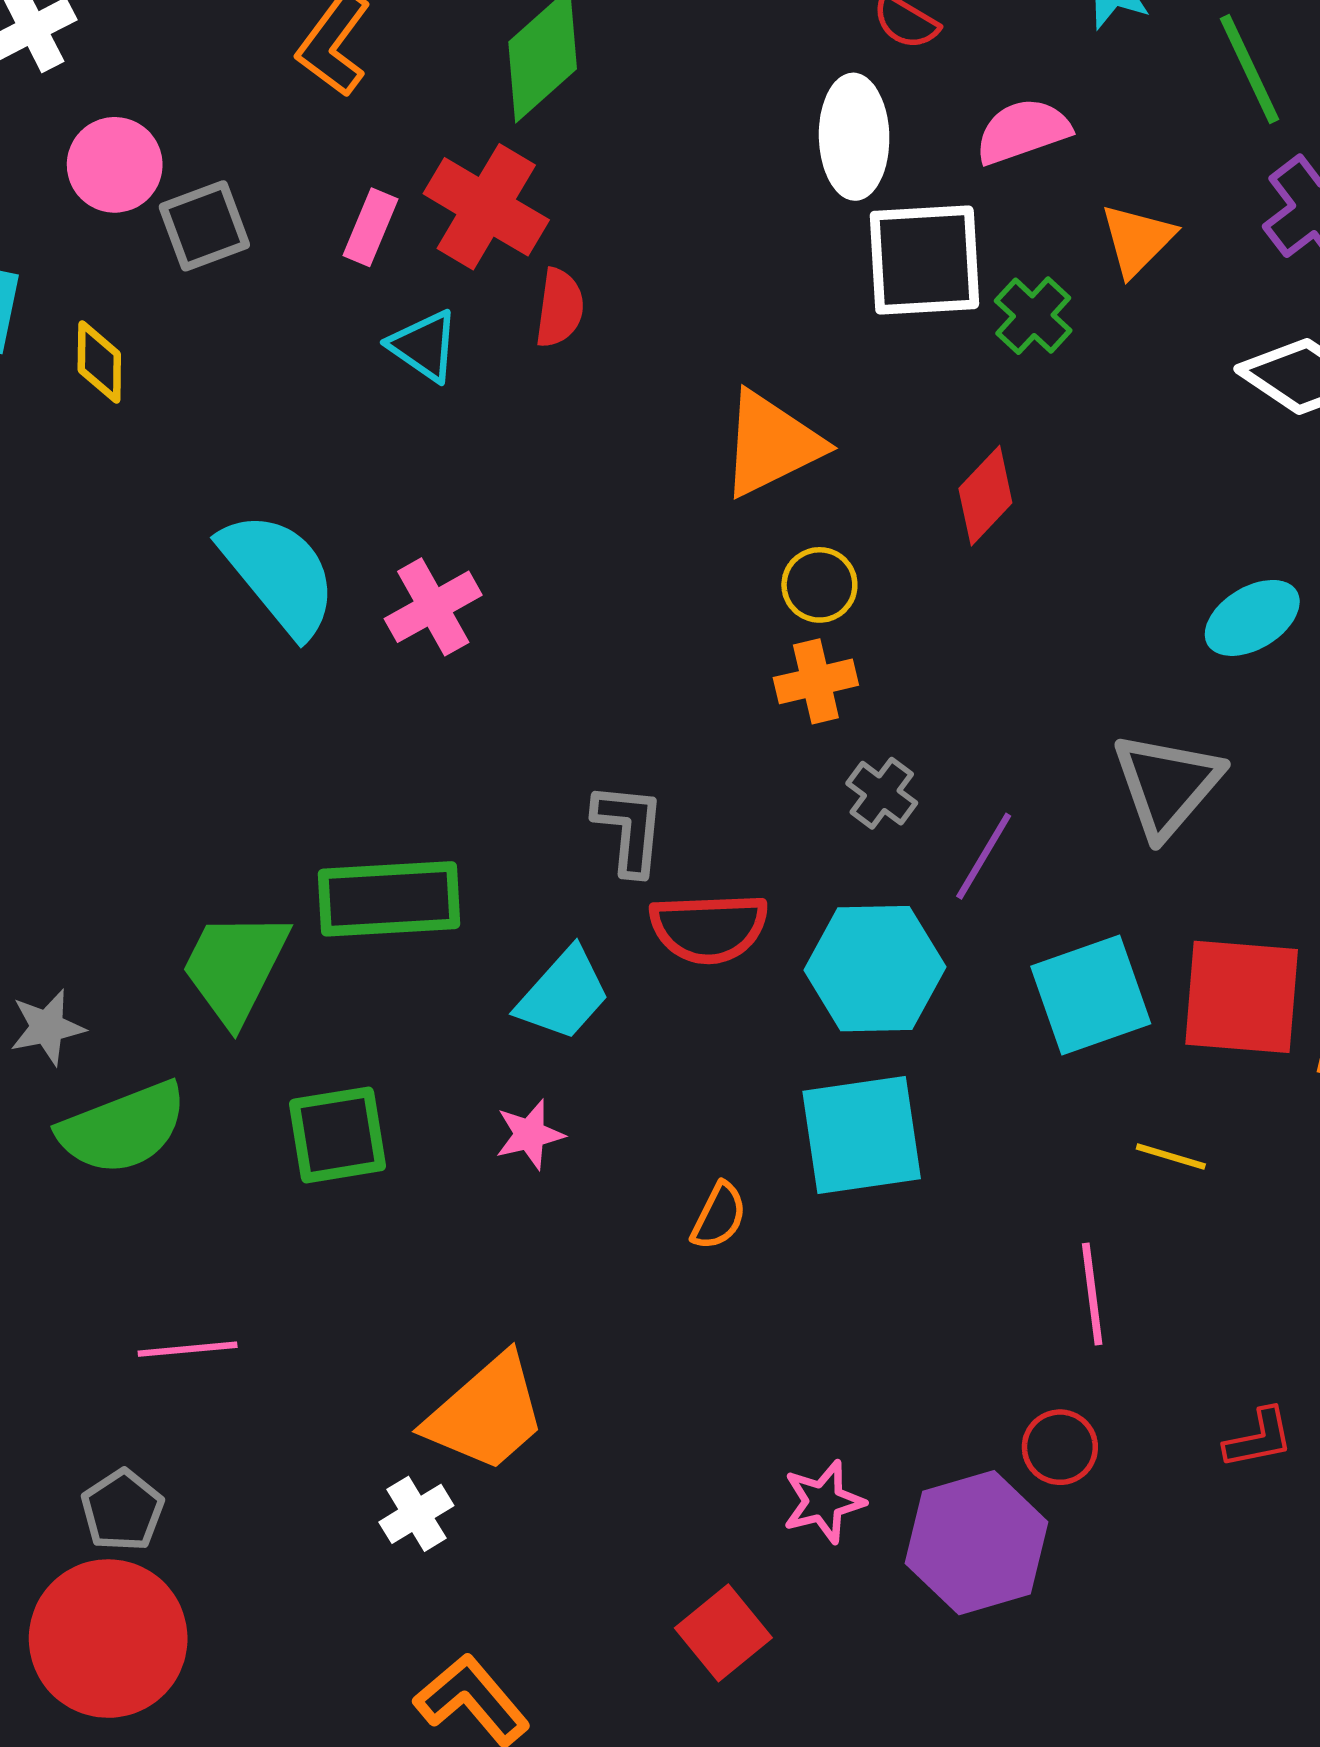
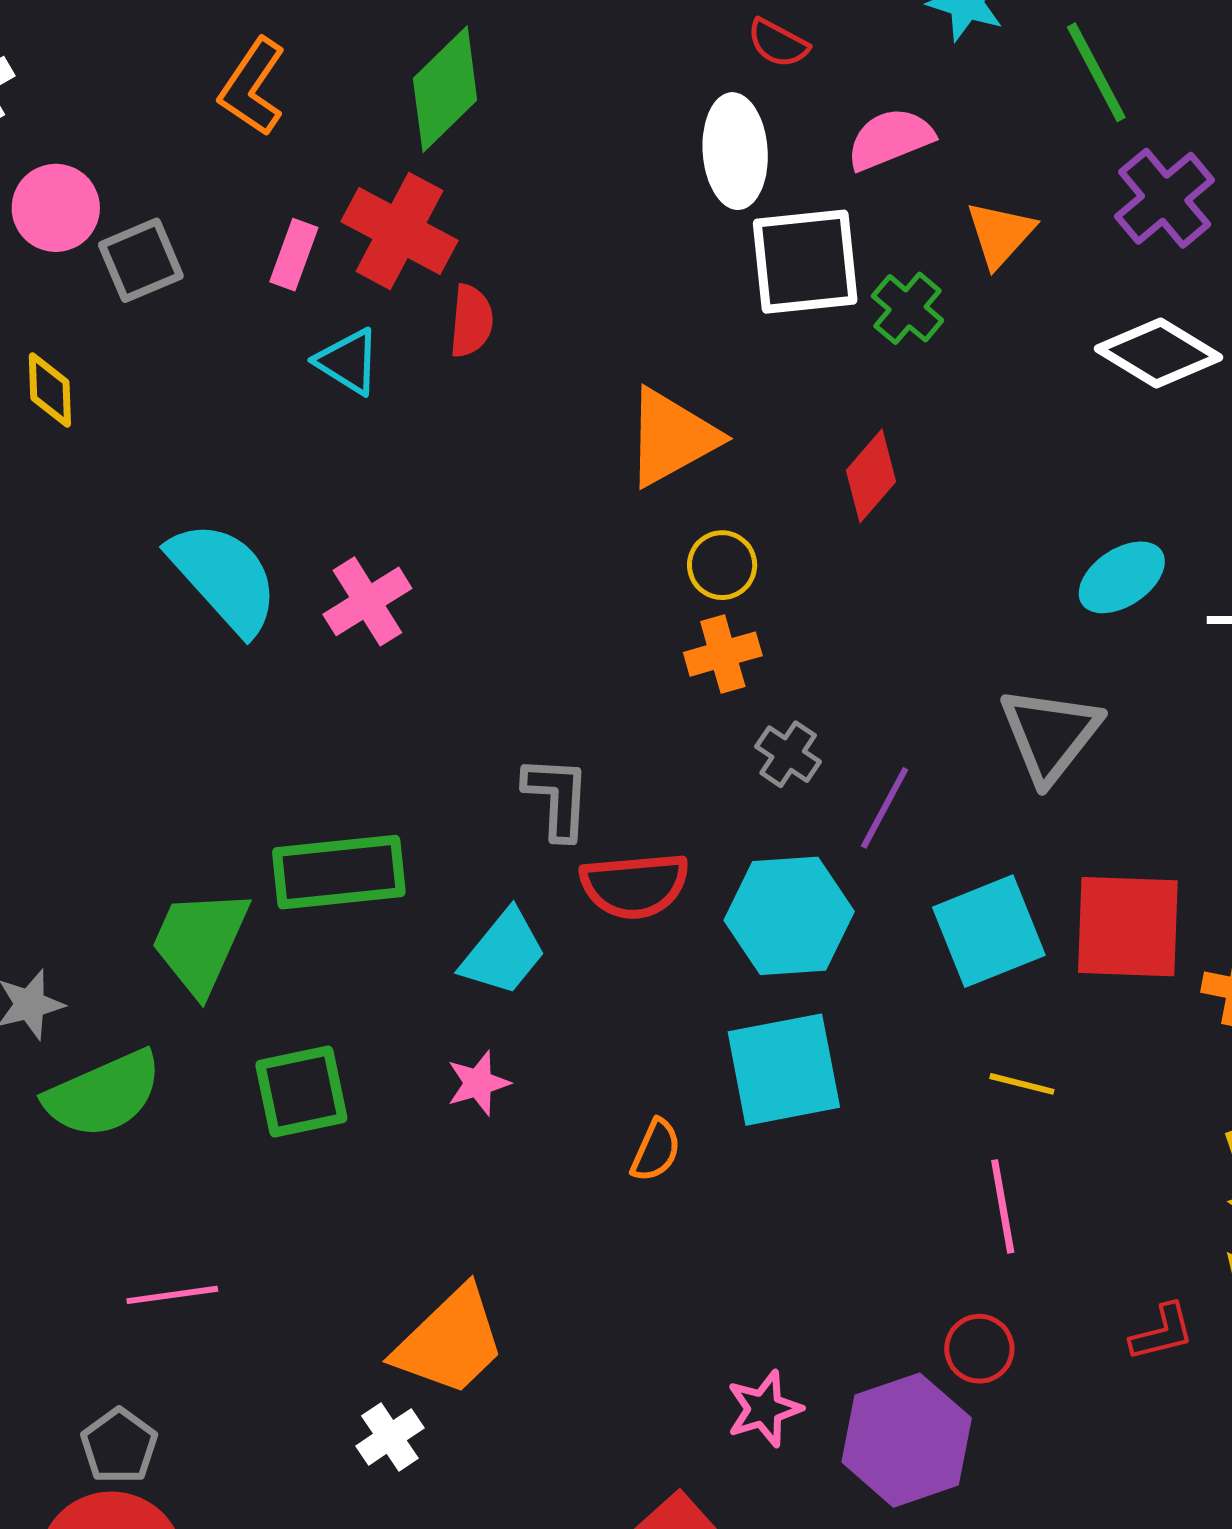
yellow line: (1171, 1157) -> (1022, 1084), moved

